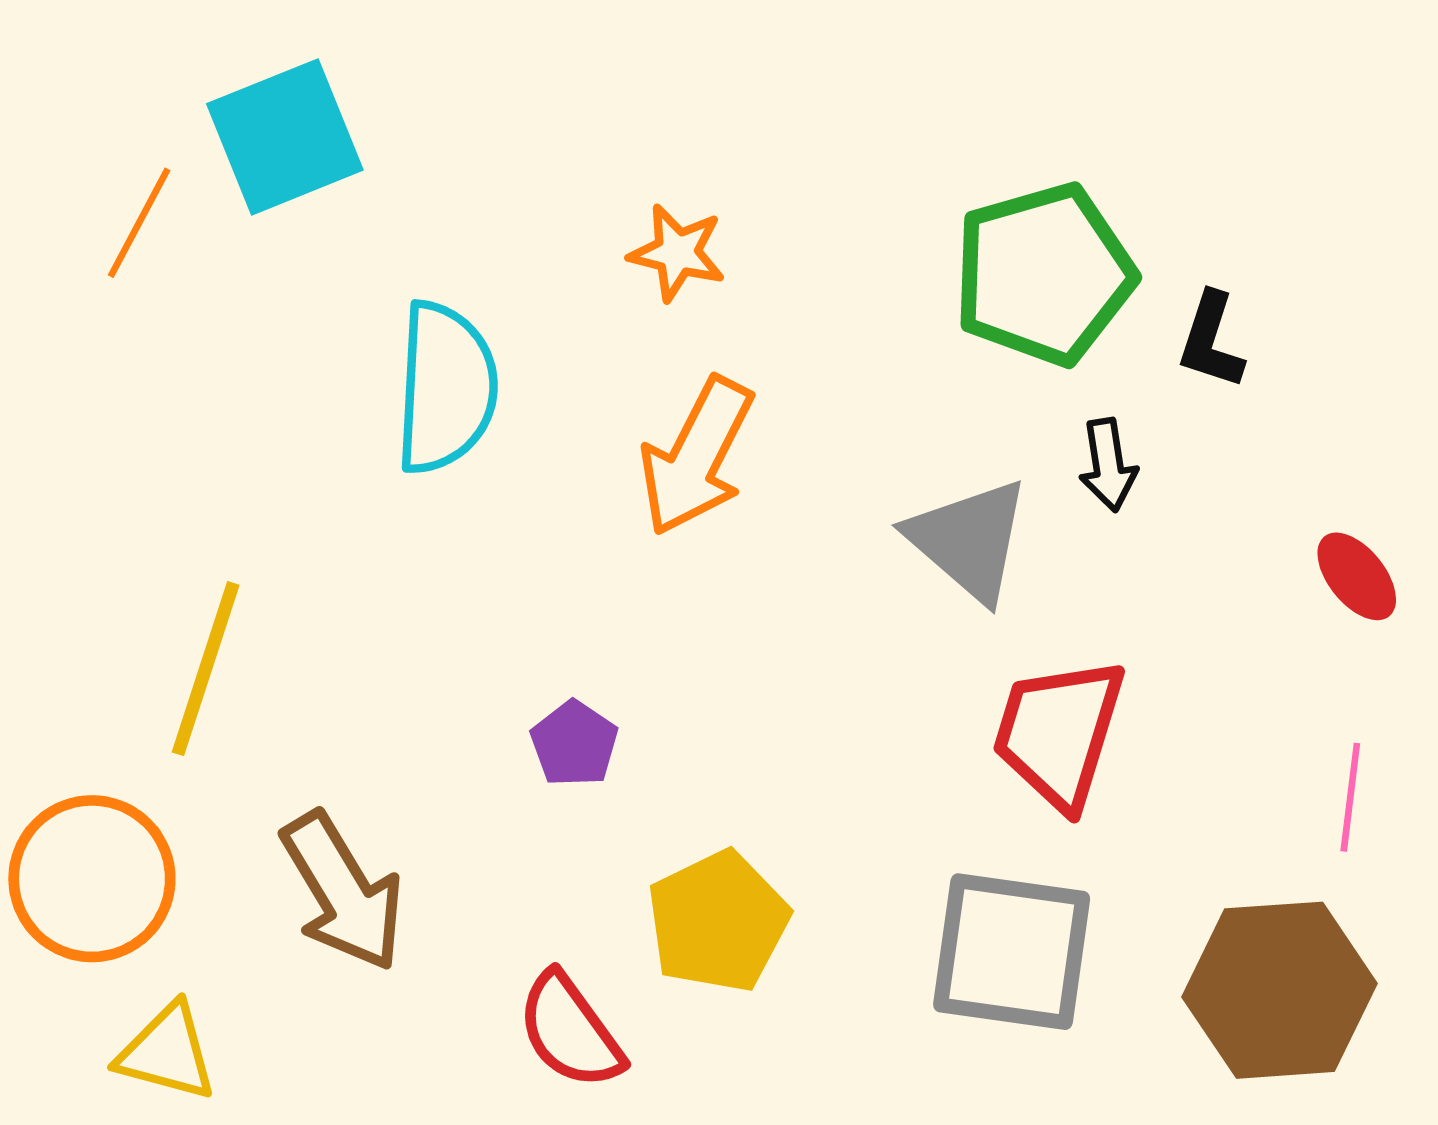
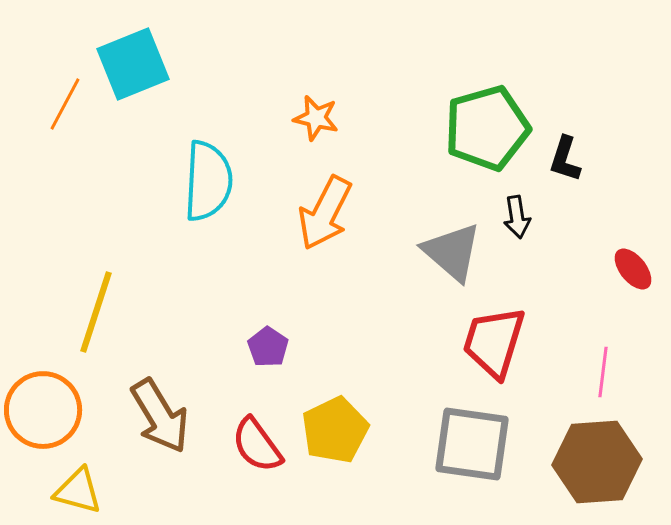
pink line: (1350, 797) -> (603, 372), moved
red semicircle: (570, 1031) -> (257, 445), moved

